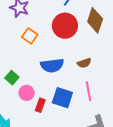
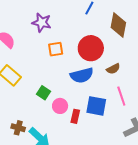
red circle: (65, 26) -> (91, 48), moved
orange square: (30, 36) -> (56, 49), turned -35

